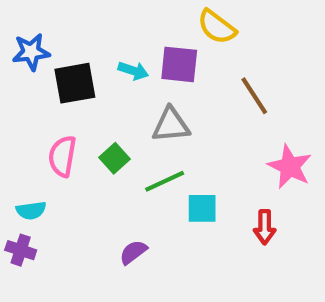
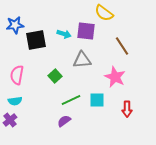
pink semicircle: (62, 156) -> (17, 75), moved
pink star: (290, 167) -> (115, 77), moved
green line: (165, 181) -> (71, 100), moved
purple cross: (21, 250) -> (10, 120), turned 32

